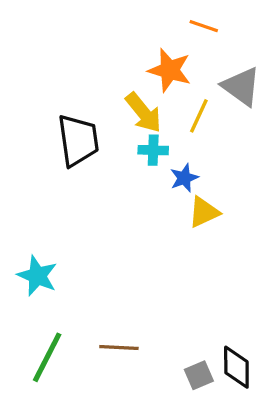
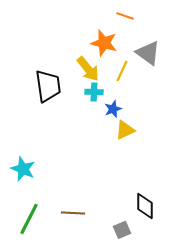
black diamond: (236, 367) -> (145, 206), moved

